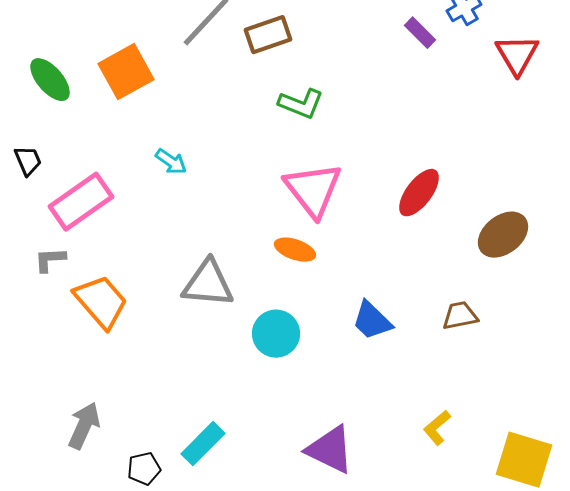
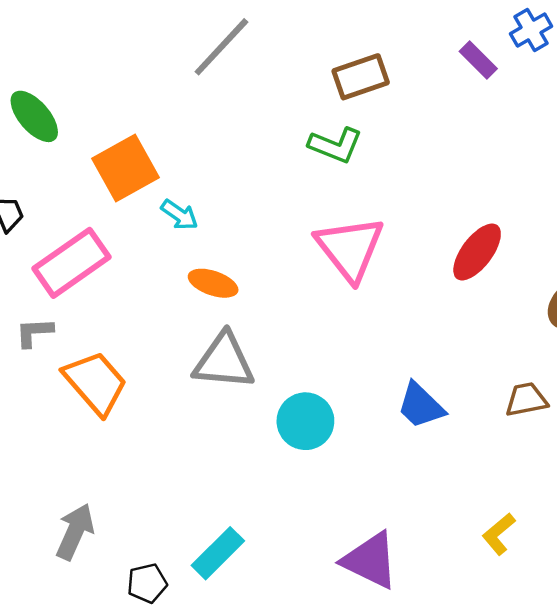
brown rectangle: (268, 35) -> (361, 77), moved
orange square: (126, 72) -> (125, 168), moved
orange ellipse: (295, 250) -> (213, 283), moved

